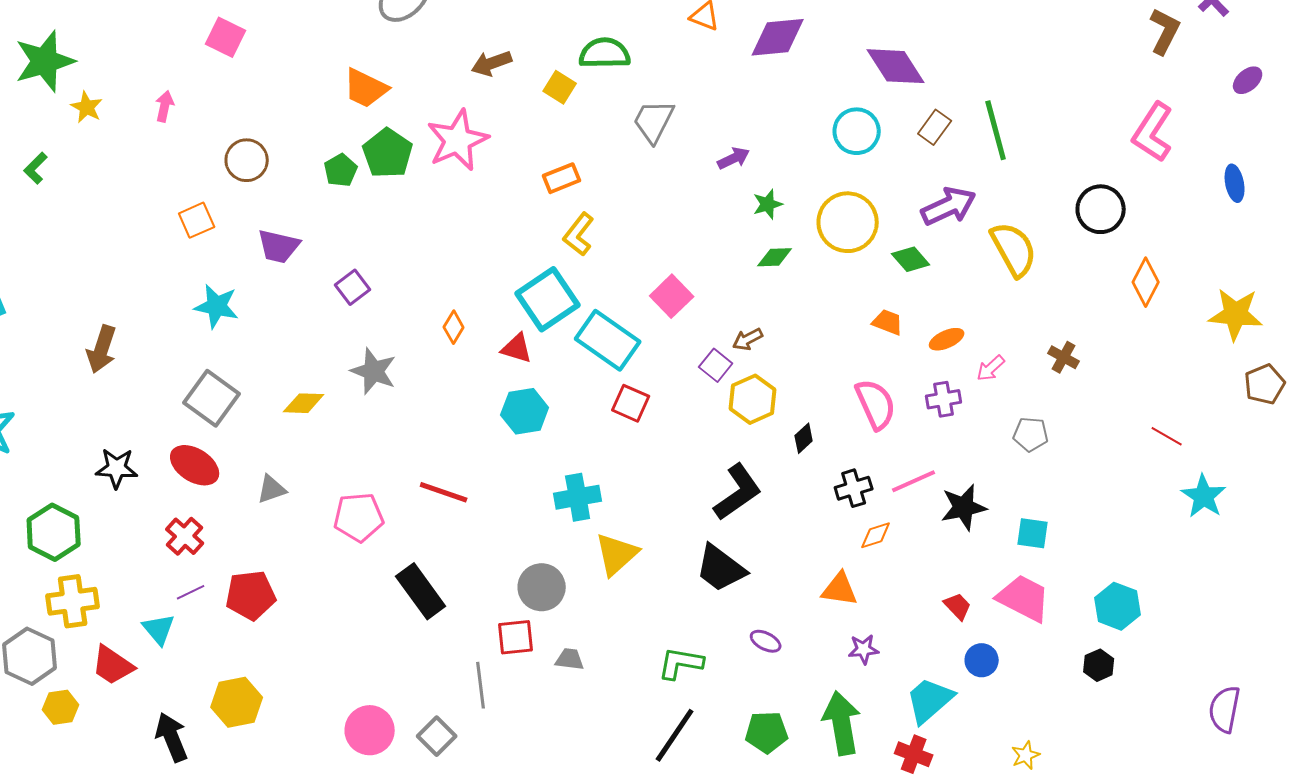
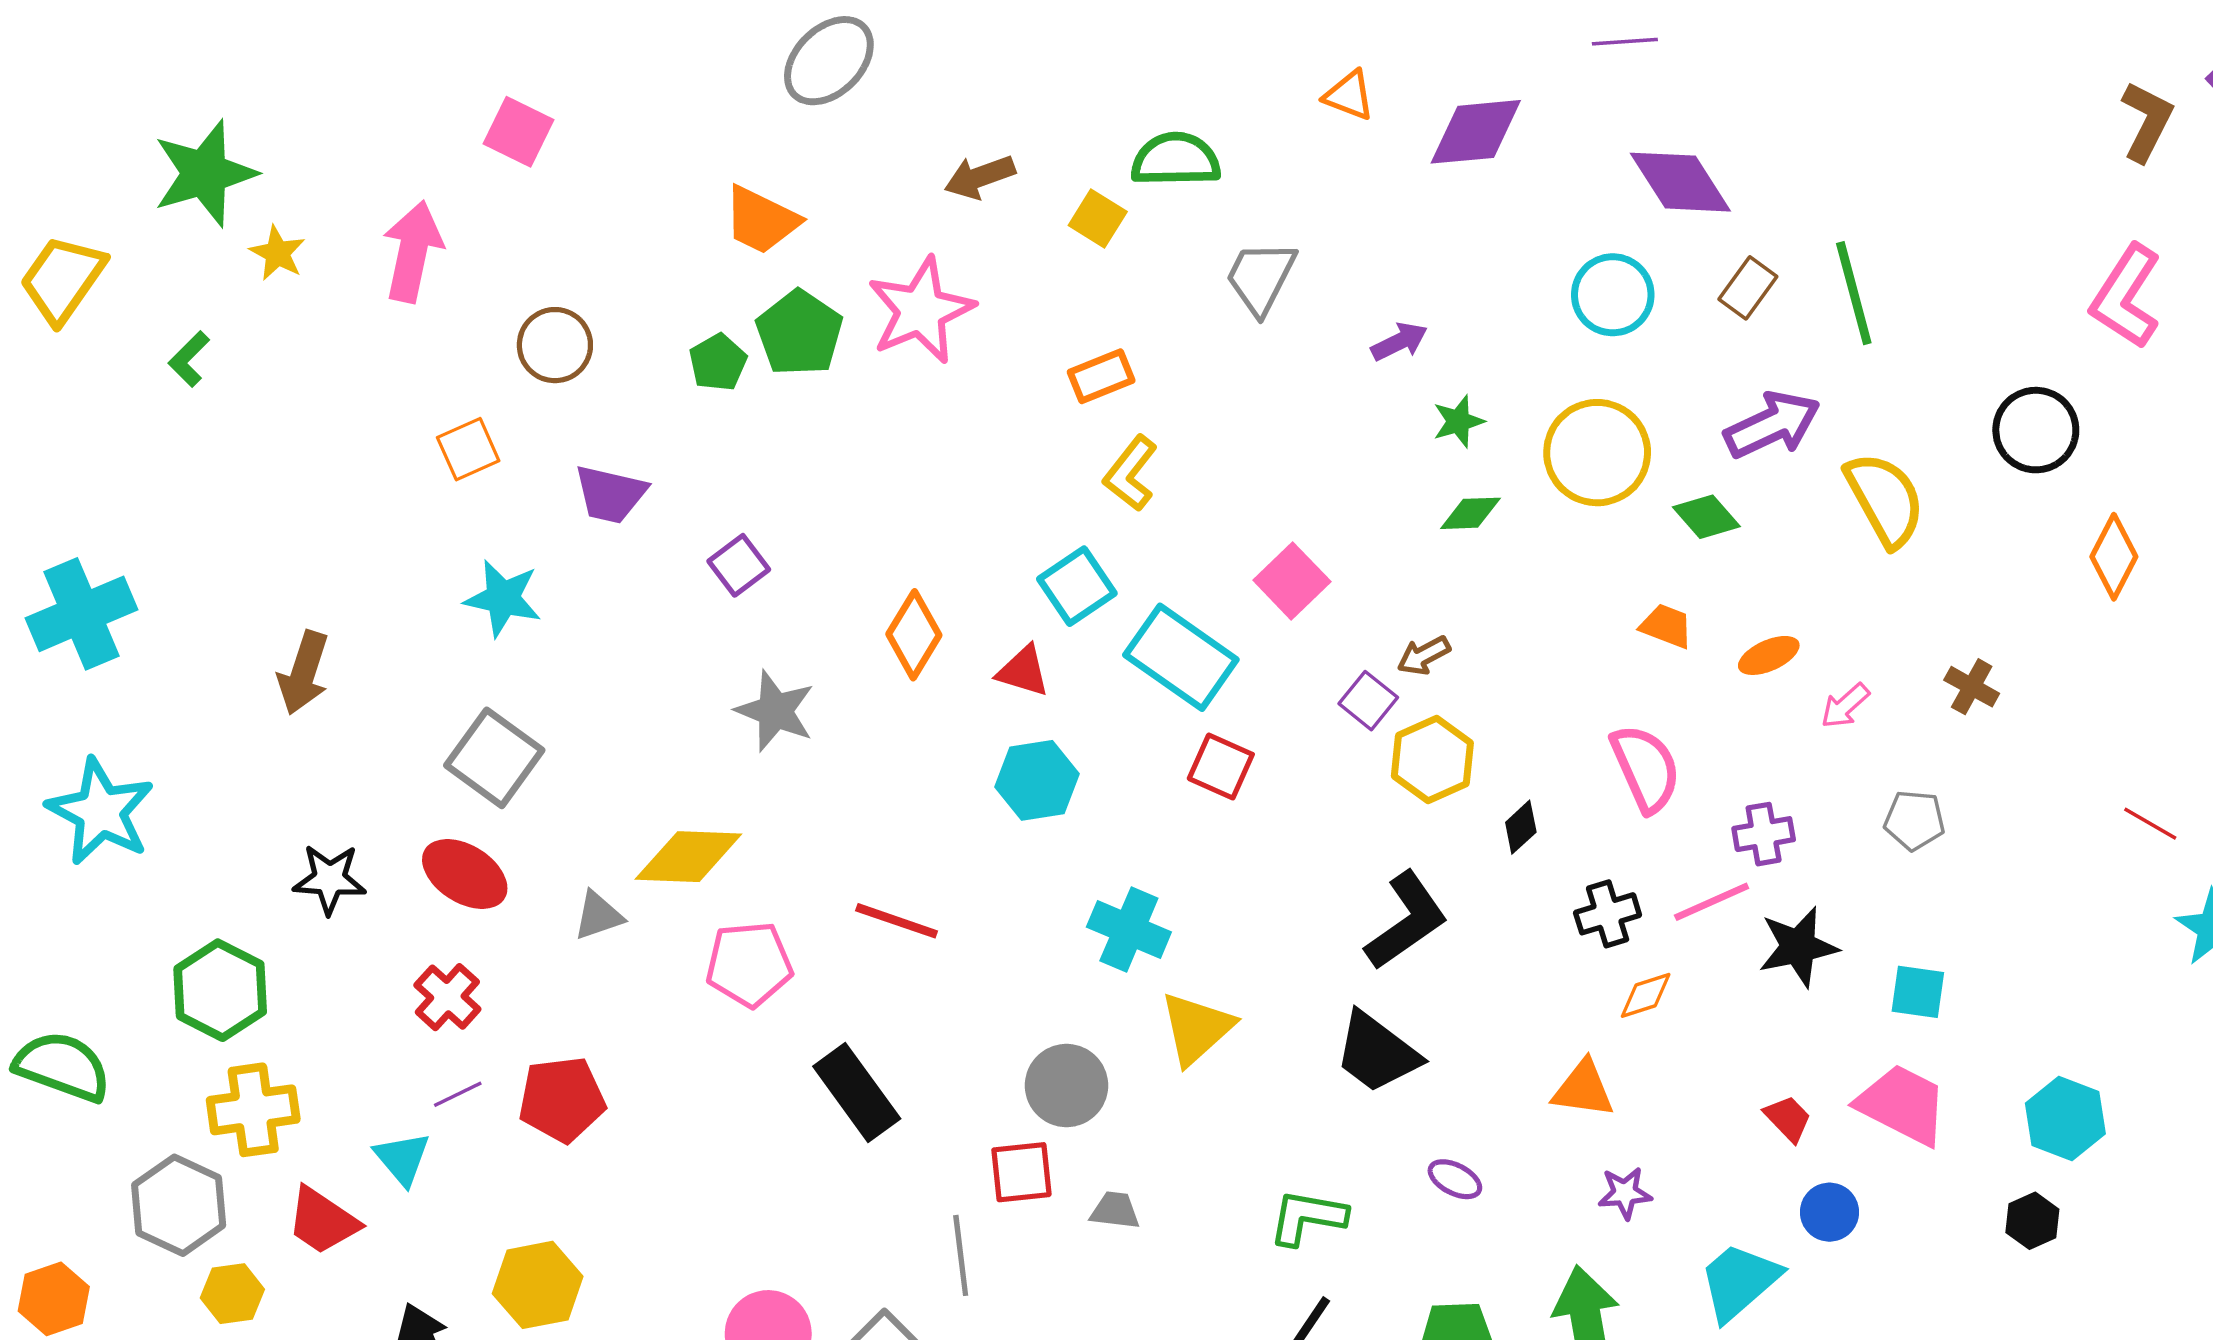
pink arrow: (165, 106) -> (413, 251), size x1.8
cyan square: (548, 299) -> (1077, 586), size x0.7
orange diamond: (454, 327) -> (914, 635), size x1.5
purple cross: (944, 399) -> (1764, 834), moved
yellow diamond: (304, 403) -> (688, 857), moved, size x1.5
cyan cross: (578, 497) -> (1129, 929), turned 33

